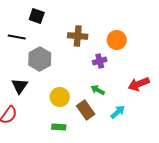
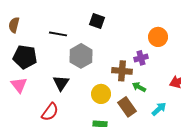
black square: (37, 16) -> (97, 21), moved
brown cross: (78, 36) -> (122, 71), moved

